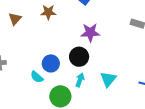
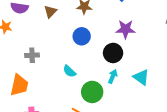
blue circle: (51, 63) -> (82, 36), moved
cyan triangle: (108, 79) -> (141, 77), turned -36

